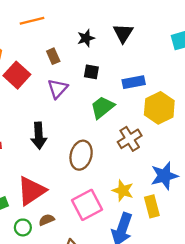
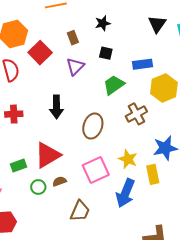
black triangle: (123, 33) -> (157, 24), moved

